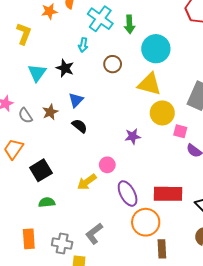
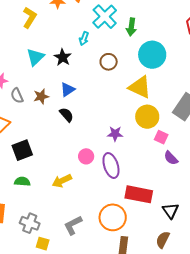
yellow arrow: (87, 182) -> (62, 181), moved
purple ellipse: (128, 194) -> (111, 165), moved
gray L-shape: (94, 234) -> (73, 225), moved

